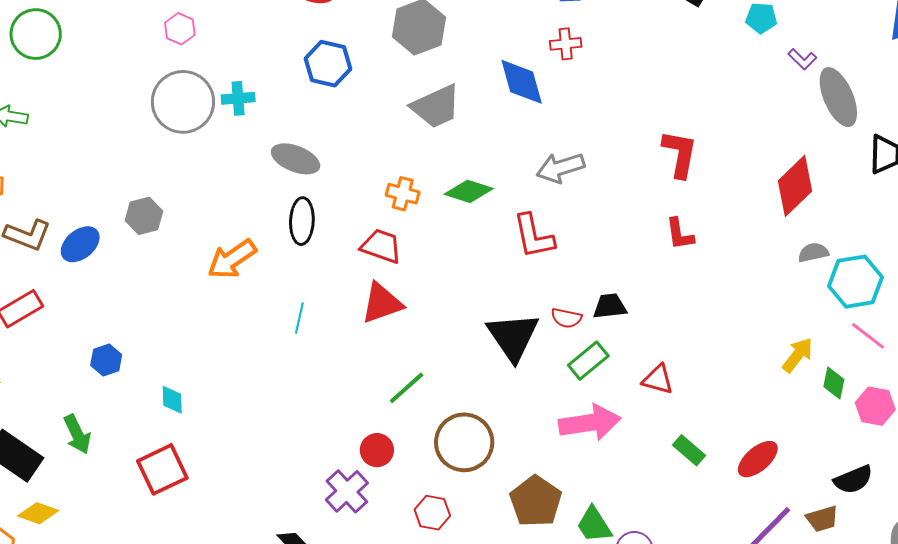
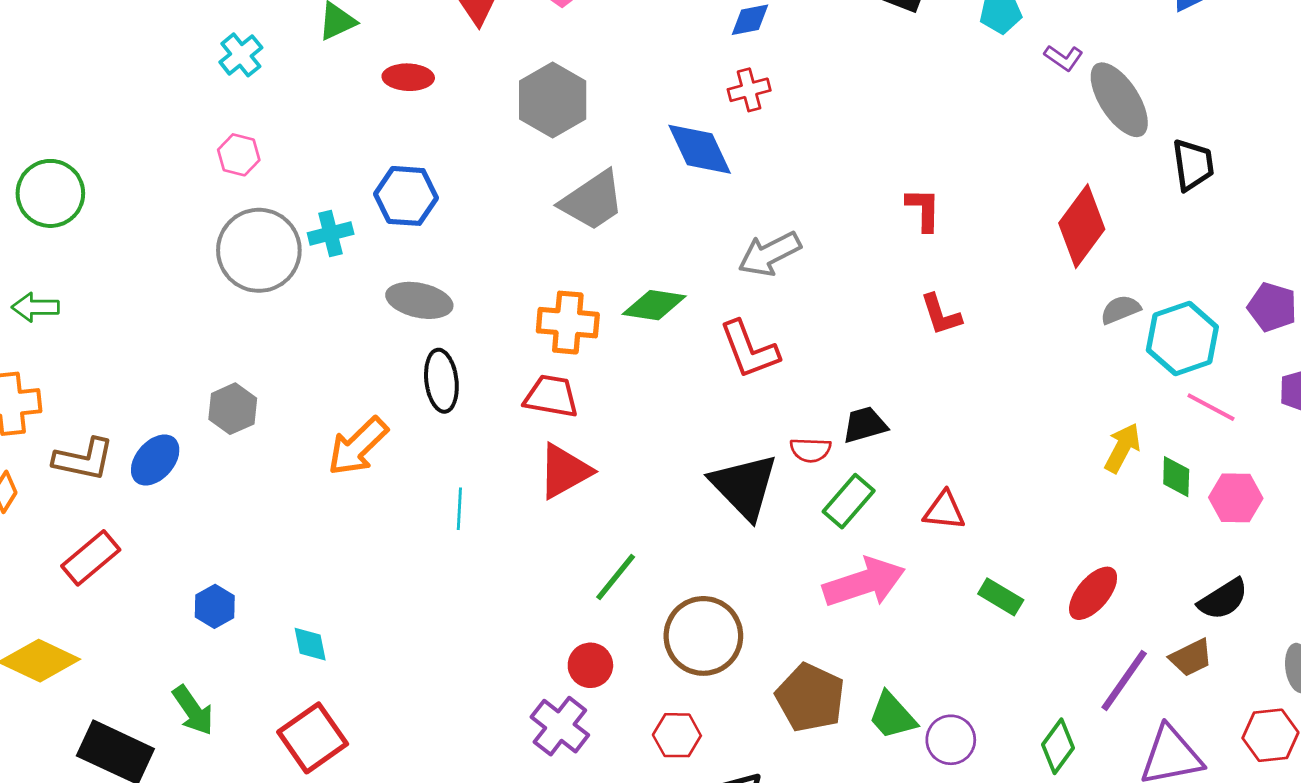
blue hexagon: (328, 64) -> (406, 196), moved
red L-shape: (680, 154) -> (923, 209), size x0.7
orange cross: (403, 194) -> (568, 323), size x1.4

